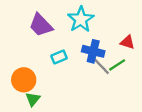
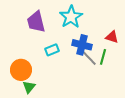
purple trapezoid: (41, 25) -> (36, 22), turned 30
green line: (117, 65) -> (103, 57), turned -42

